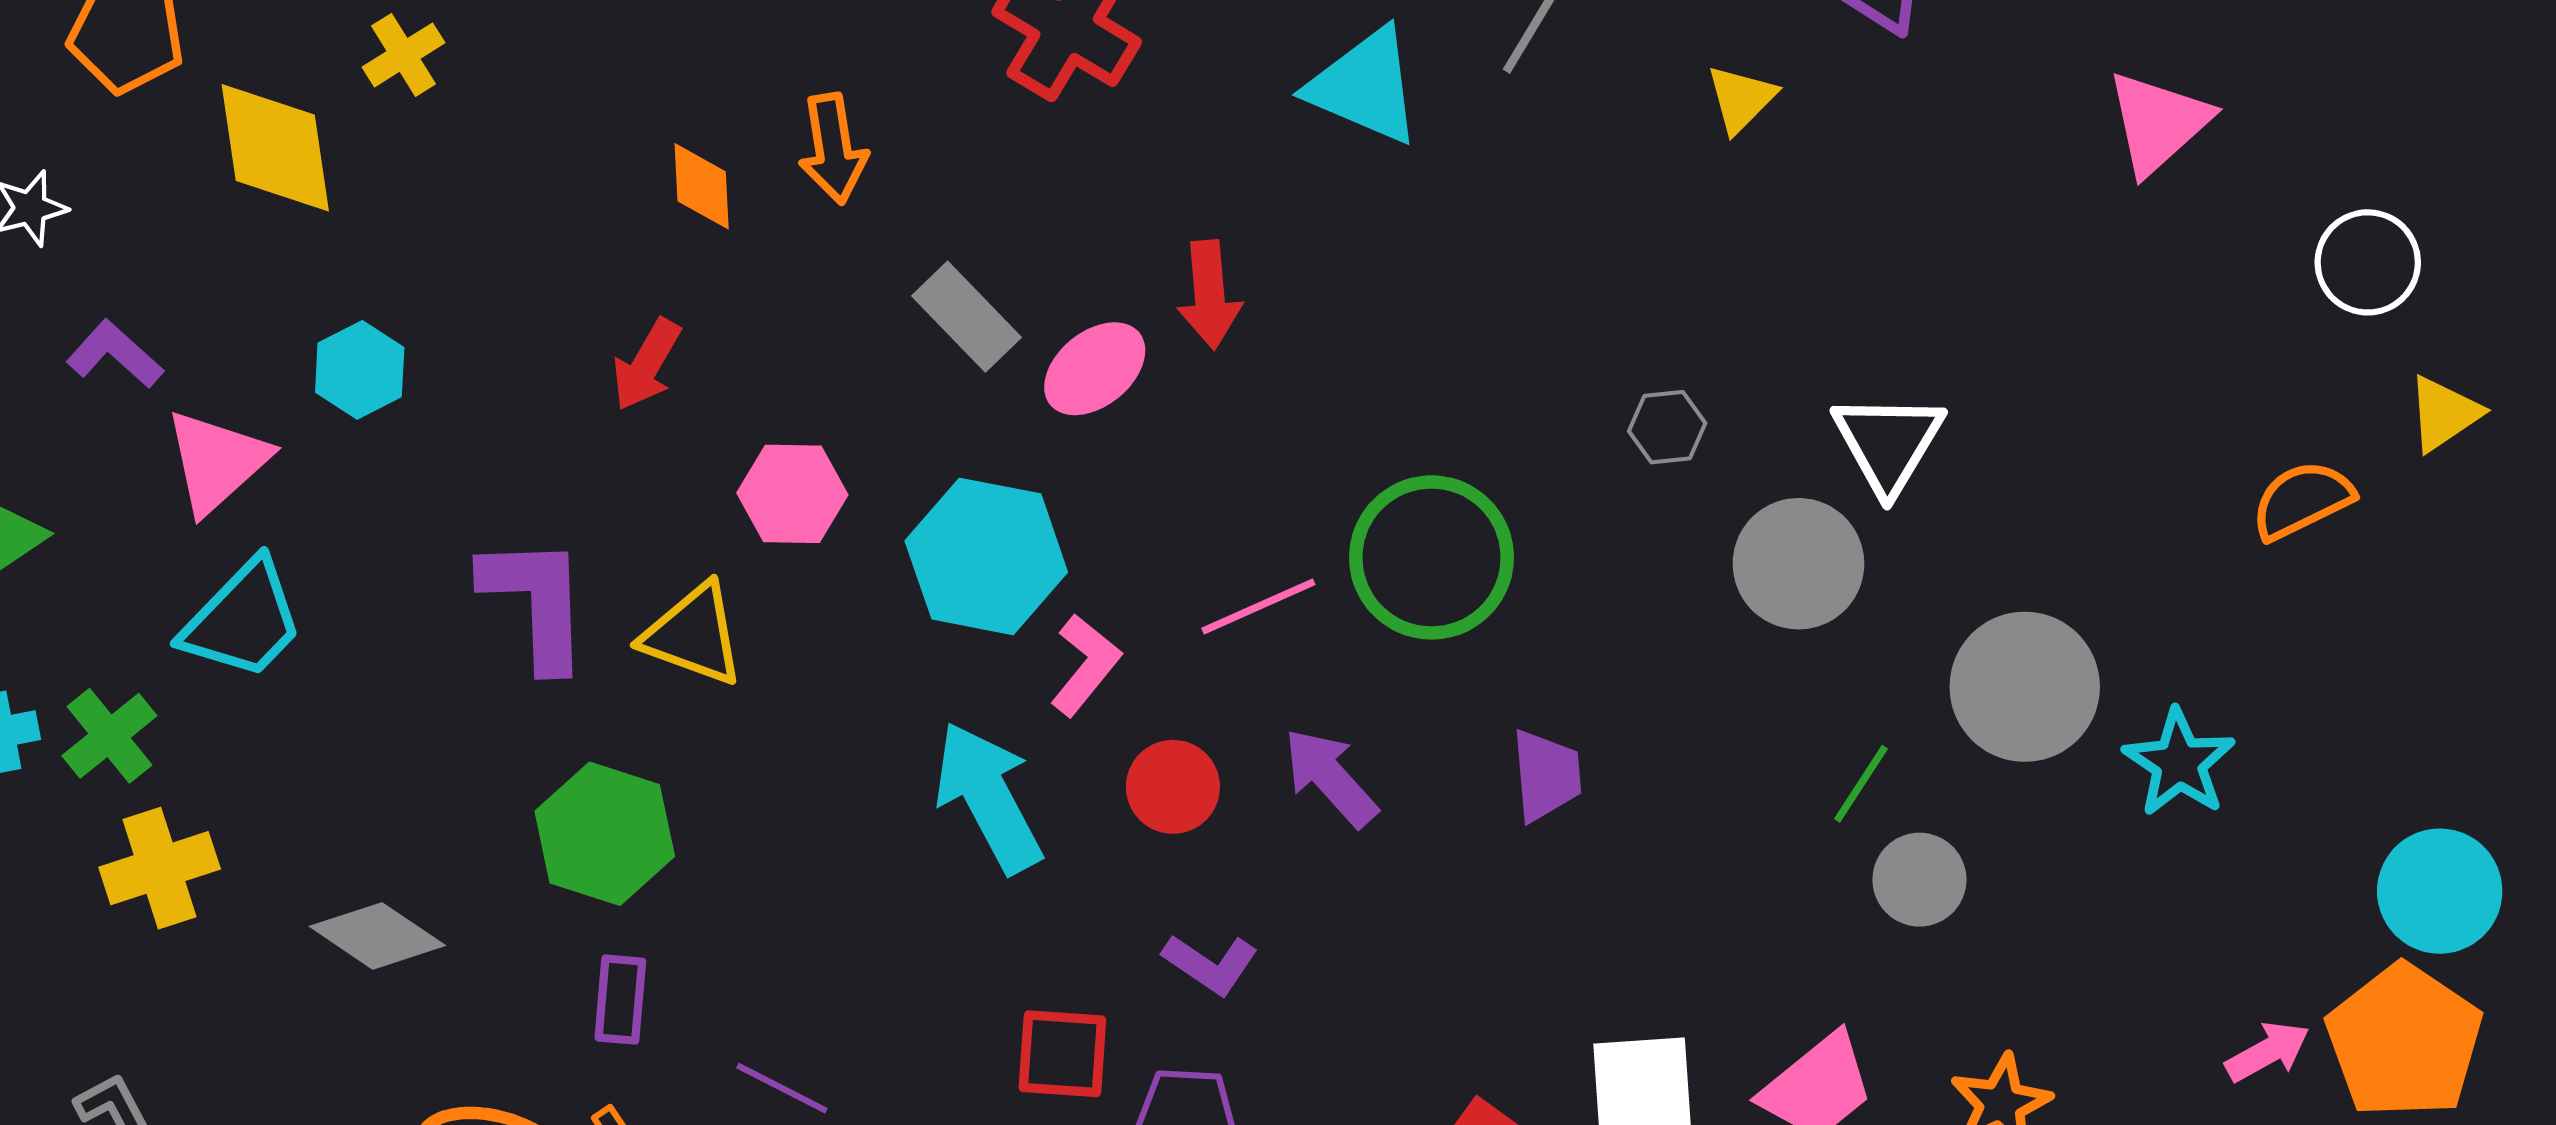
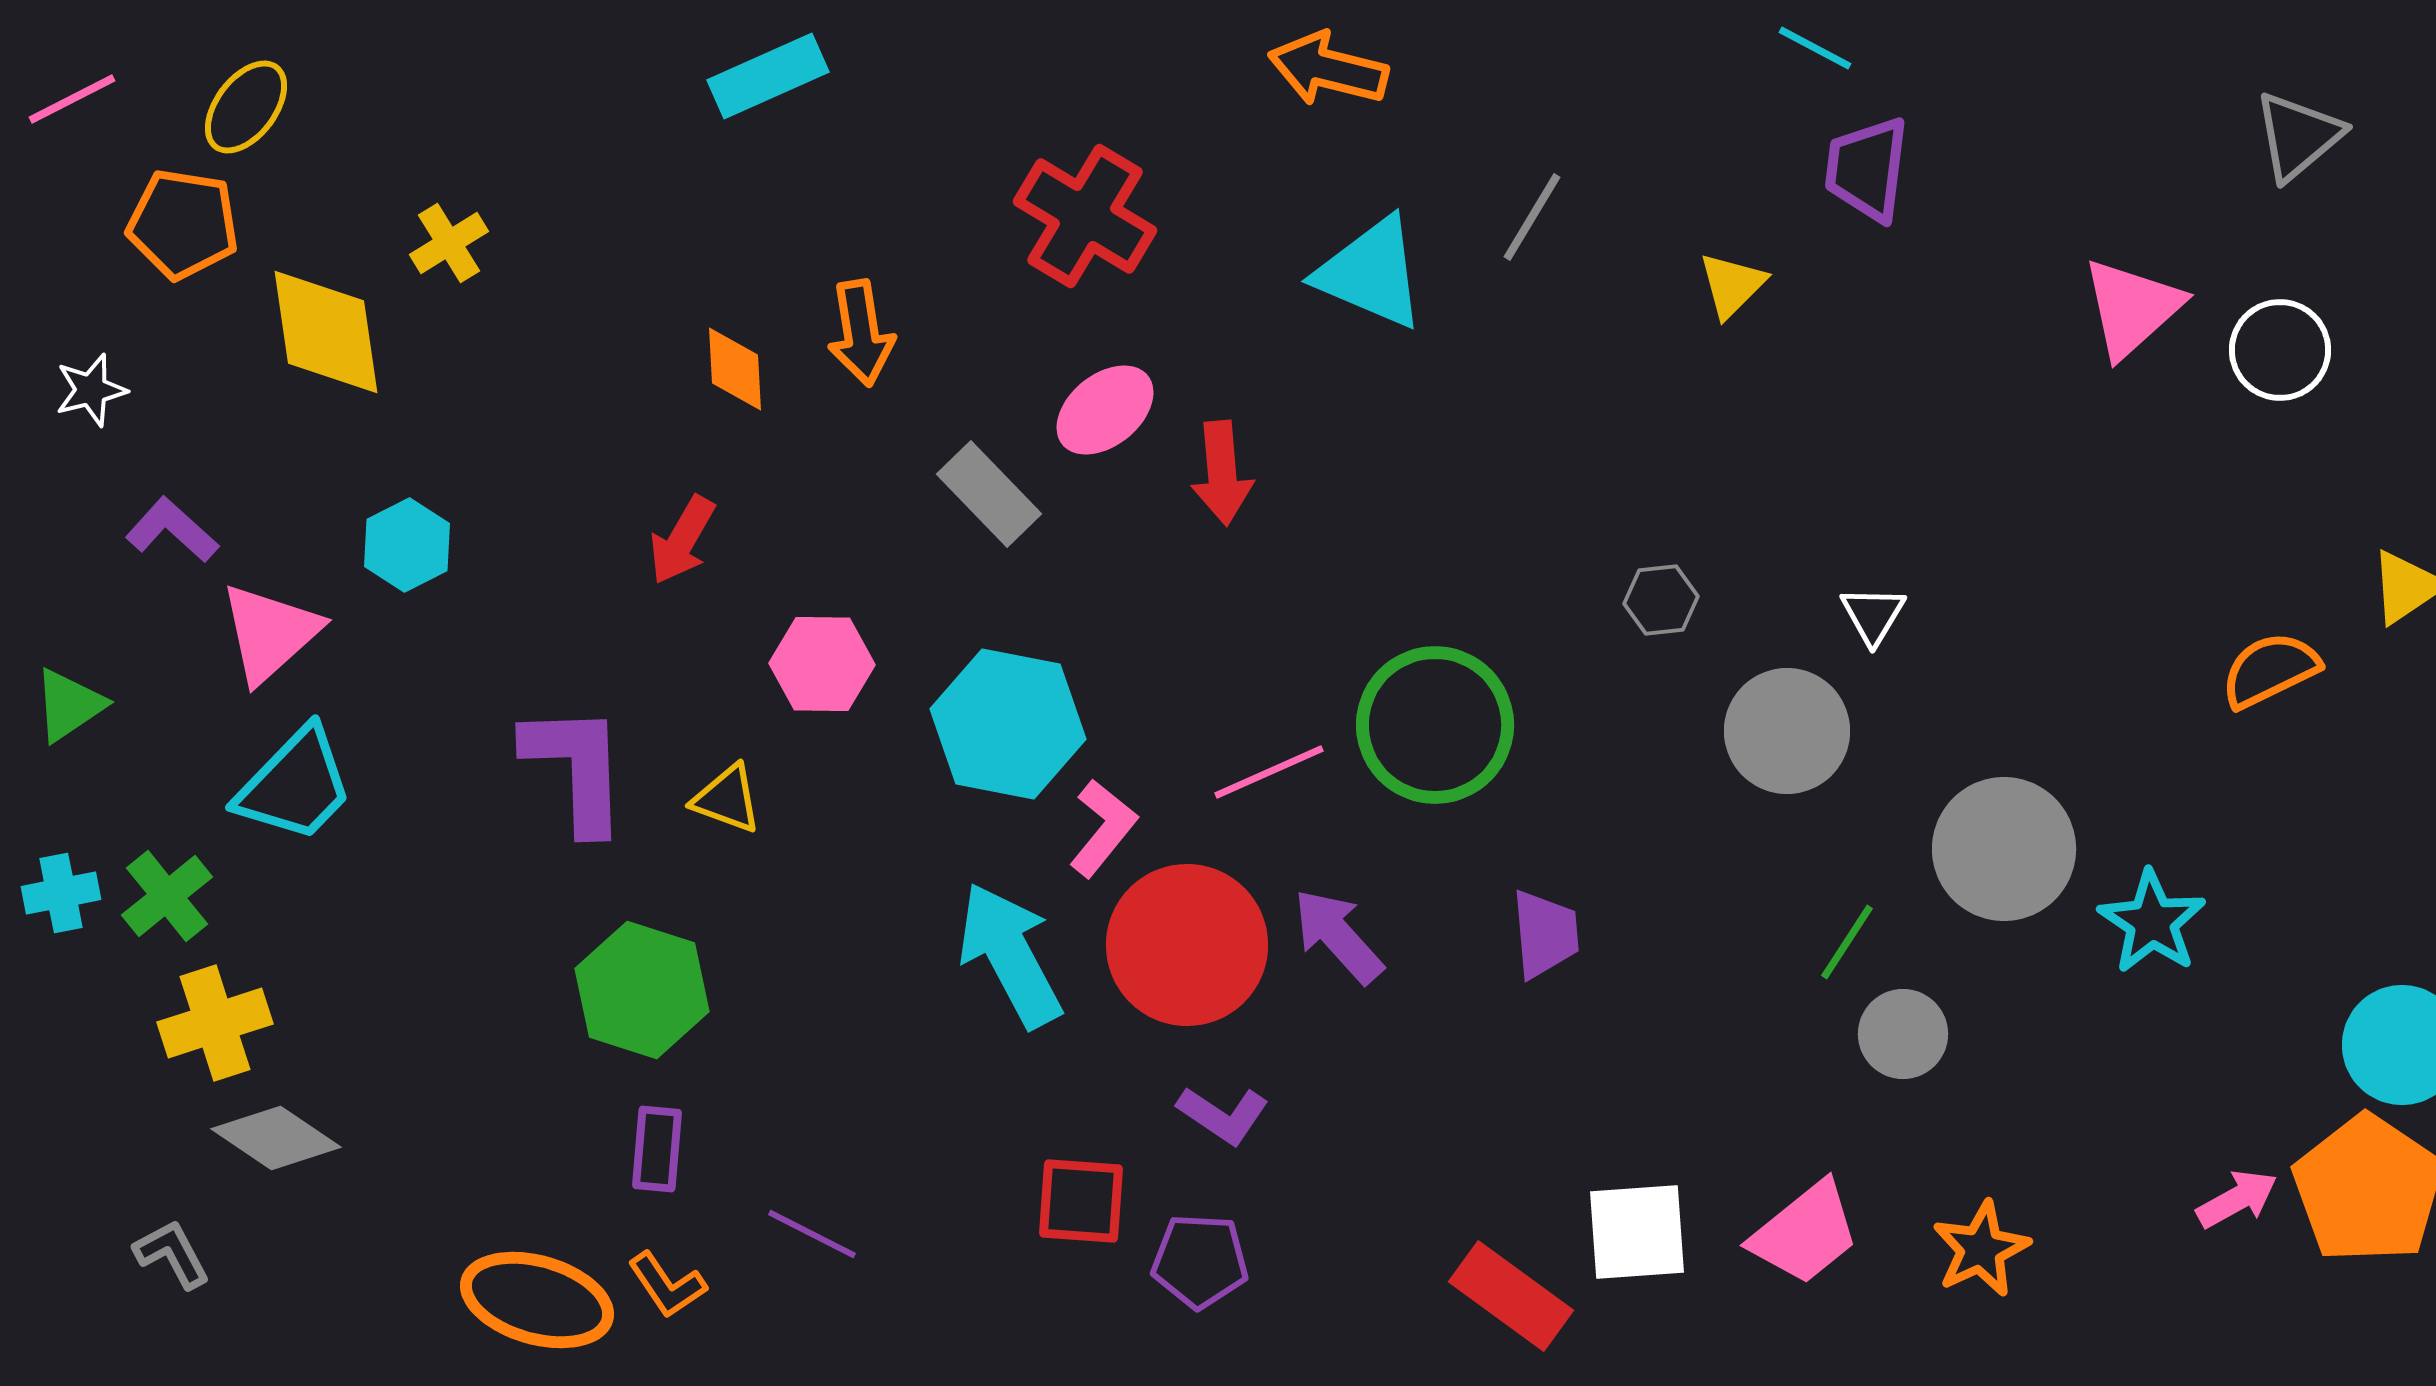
white circle: (2368, 262) -> (2280, 350), moved
pink ellipse: (1095, 369) -> (1105, 410), moved
white triangle: (1888, 443) -> (1873, 615), size x0.6
yellow triangle: (693, 635) -> (727, 799), size x0.7
red circle: (1173, 787) -> (1187, 945), size x1.8
gray diamond: (377, 936) -> (276, 1138), moved

